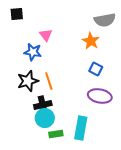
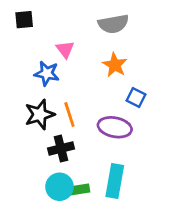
gray semicircle: (105, 20) -> (113, 24), moved
orange star: (91, 41) -> (115, 65), moved
purple ellipse: (100, 96) -> (115, 127), moved
cyan circle: (45, 118) -> (59, 187), moved

